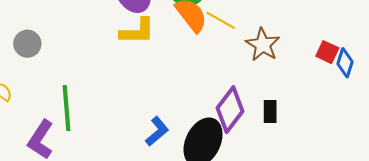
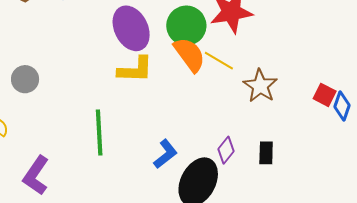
green line: (66, 108) -> (99, 132), moved
purple diamond: (230, 110) -> (226, 150), size x0.6
blue L-shape: (157, 131) -> (165, 154), moved

